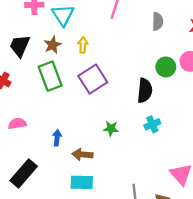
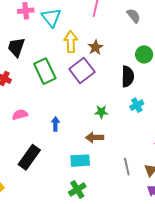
gray semicircle: (158, 21) -> (134, 16), turned -35
brown star: (53, 45) -> (95, 47), moved
yellow arrow: (83, 45) -> (71, 42), size x1.5
brown arrow: (82, 154) -> (95, 137), moved

